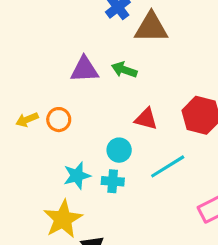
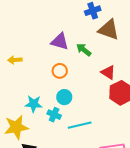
red triangle: (146, 119) -> (108, 72), moved
orange circle: (59, 120) -> (60, 71), moved
cyan line: (168, 166) -> (80, 125), moved

